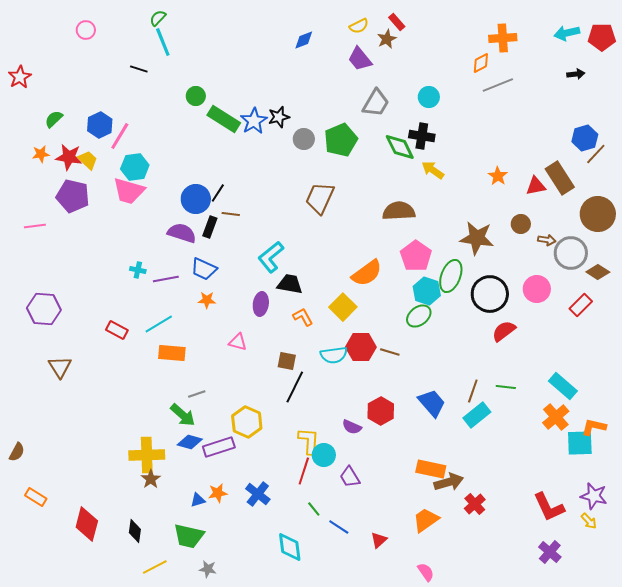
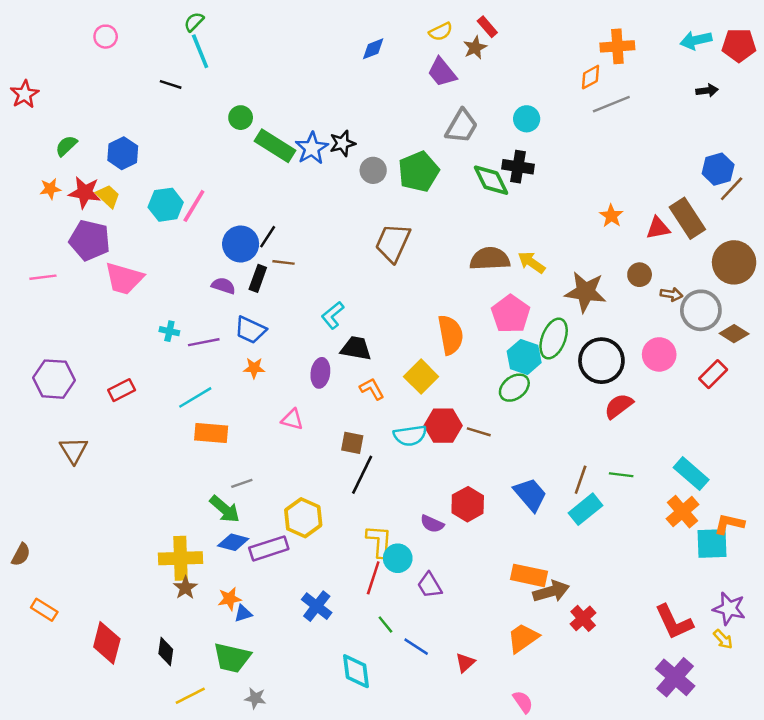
pink line: (120, 136) -> (194, 206), moved
yellow arrow: (433, 170) -> (532, 262), moved
pink trapezoid: (129, 191) -> (124, 278), moved
purple semicircle: (182, 233) -> (223, 286), size x0.7
cyan L-shape: (271, 257) -> (333, 315), size x0.7
orange semicircle: (367, 273) -> (450, 335), turned -64
red rectangle: (117, 330) -> (122, 390), moved, turned -55
orange star: (218, 493) -> (230, 599), moved
purple cross: (550, 552) -> (675, 677), size x1.4

